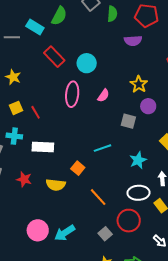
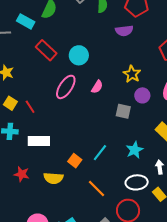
pink ellipse: (72, 94) -> (66, 87), turned 30
yellow square: (16, 108) -> (10, 103), turned -32
cyan line: (103, 148) -> (100, 153), moved, turned -30

